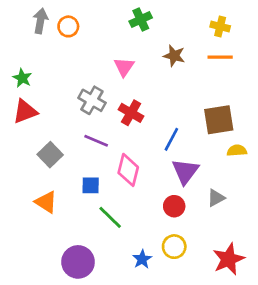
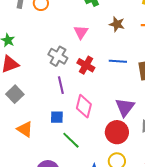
blue line: (171, 139) -> (118, 61), moved, turned 66
purple line: (96, 141) -> (61, 85), turned 54
gray square: (50, 155) -> (15, 94), moved
red circle: (174, 206) -> (117, 132), size x1.5

